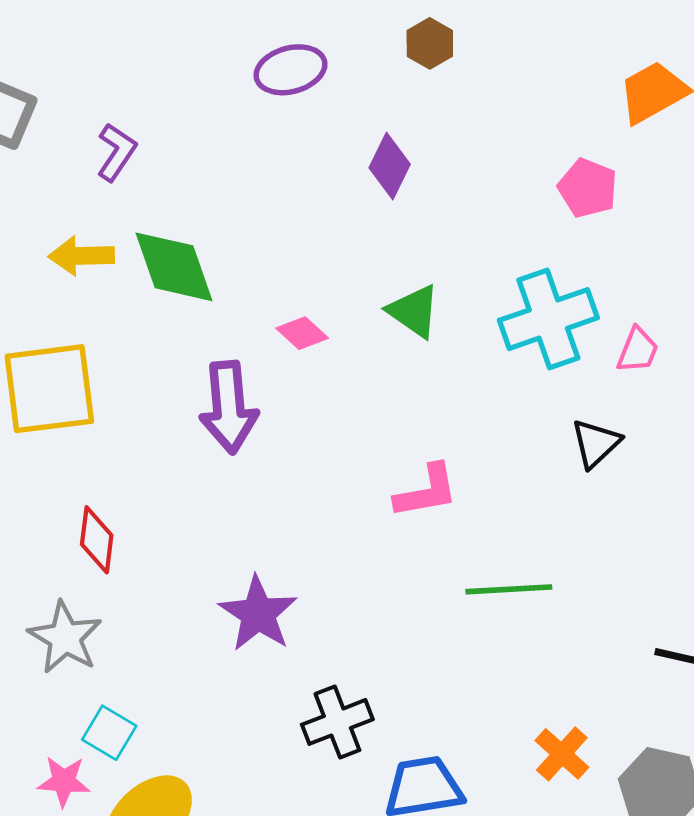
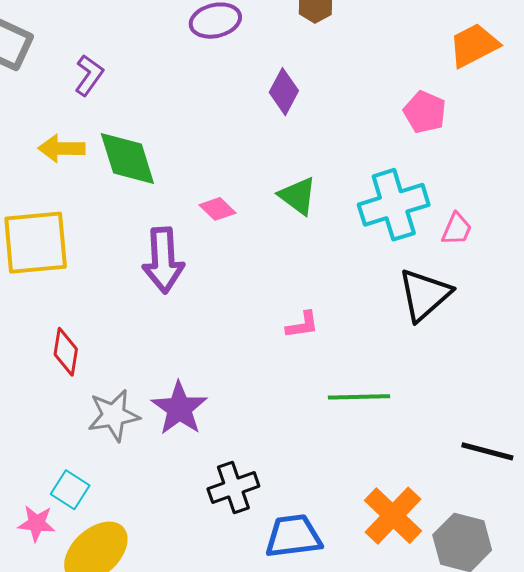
black triangle: (596, 443) -> (425, 295), size x1.5
pink L-shape: (426, 491) -> (302, 325), size x0.7
gray star: (65, 638) -> (114, 415), moved, turned 30
orange cross: (562, 754) -> (393, 516), size x1.5

